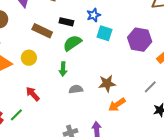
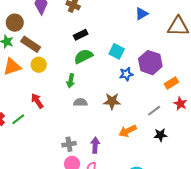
blue star: (94, 15) -> (126, 74), moved
black rectangle: (66, 22) -> (81, 35), turned -48
brown rectangle: (42, 31) -> (31, 44), moved
orange arrow: (117, 105) -> (128, 131), moved

